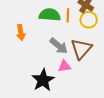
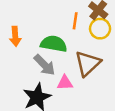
green semicircle: (50, 15) -> (54, 44), moved
gray arrow: (59, 46) -> (45, 65), moved

